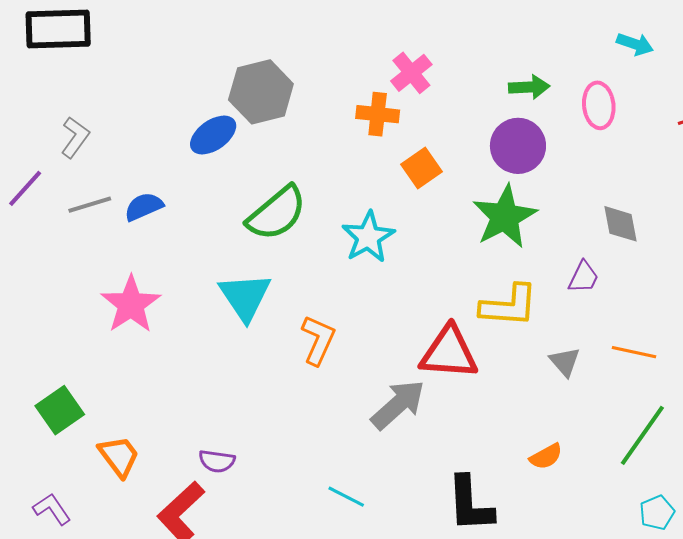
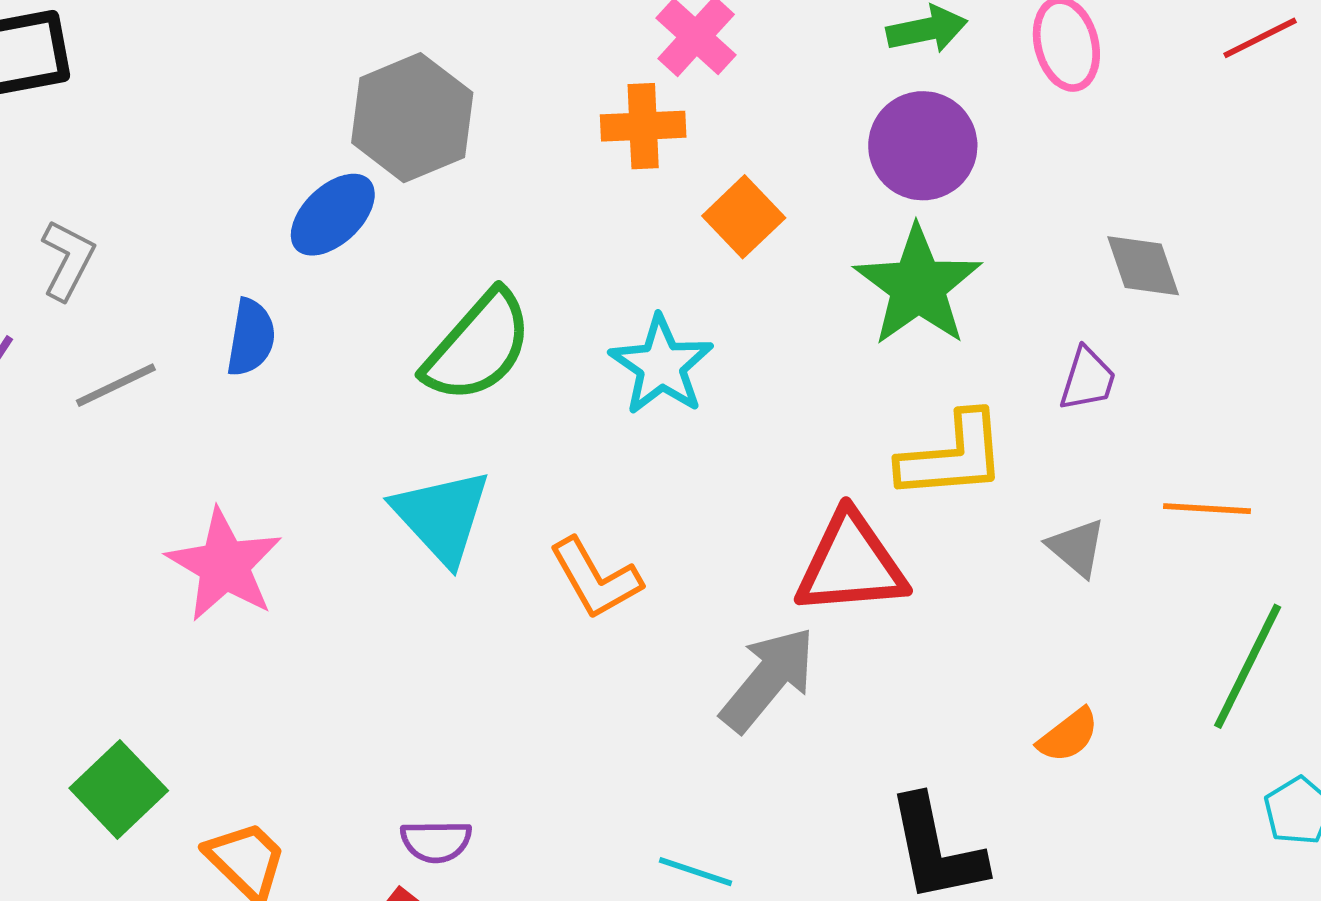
blue semicircle: (144, 207) -> (251, 338), moved, turned 132
orange L-shape: (318, 340) -> (595, 578), turned 135

